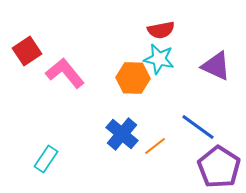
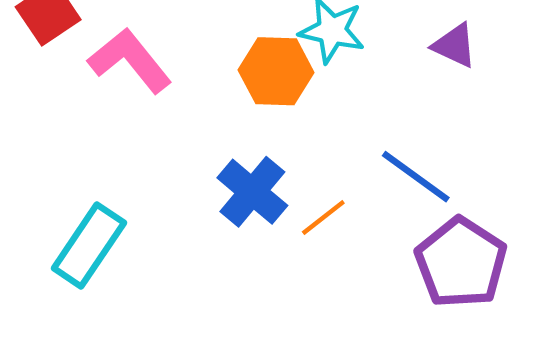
purple triangle: (216, 66) -> (454, 45), size x0.7
cyan rectangle: (46, 159) -> (89, 245), size x1.4

